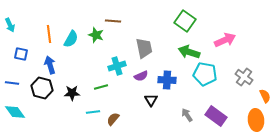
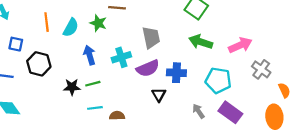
pink arrow: (225, 40) -> (240, 45), moved
blue arrow: (50, 65) -> (89, 55), moved
cyan pentagon: (205, 74) -> (218, 80), moved
purple semicircle: (141, 76) -> (148, 68), size x1.5
green line: (101, 87) -> (93, 84), moved
black hexagon: (42, 88) -> (39, 64), moved
brown semicircle: (113, 119) -> (117, 116), turned 48

